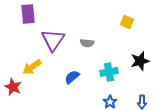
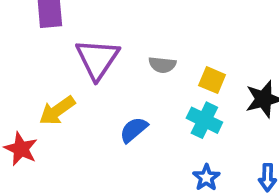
yellow square: (127, 22) -> (212, 80), moved
cyan cross: (109, 72) -> (204, 120), turned 36

